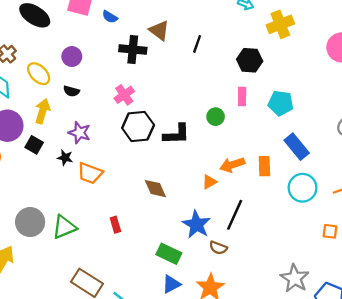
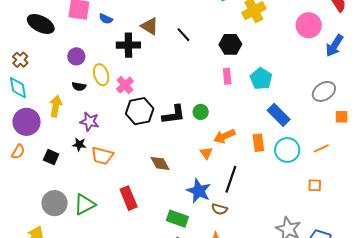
black line: (197, 44) -> (184, 35), turned -56
yellow ellipse: (39, 74) -> (101, 75), moved, turned 35
cyan pentagon: (281, 103) -> (261, 79), turned 30
green circle: (216, 117) -> (201, 112), moved
black square: (34, 145) -> (51, 157), moved
orange rectangle: (264, 166) -> (258, 143), moved
orange triangle: (209, 182) -> (206, 153), turned -32
red rectangle: (115, 225) -> (129, 198), size x1.6

